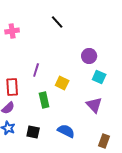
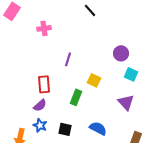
black line: (57, 22) -> (90, 10), moved
purple line: (36, 70) -> (68, 59), moved
green rectangle: (44, 100) -> (76, 97), turned 35

